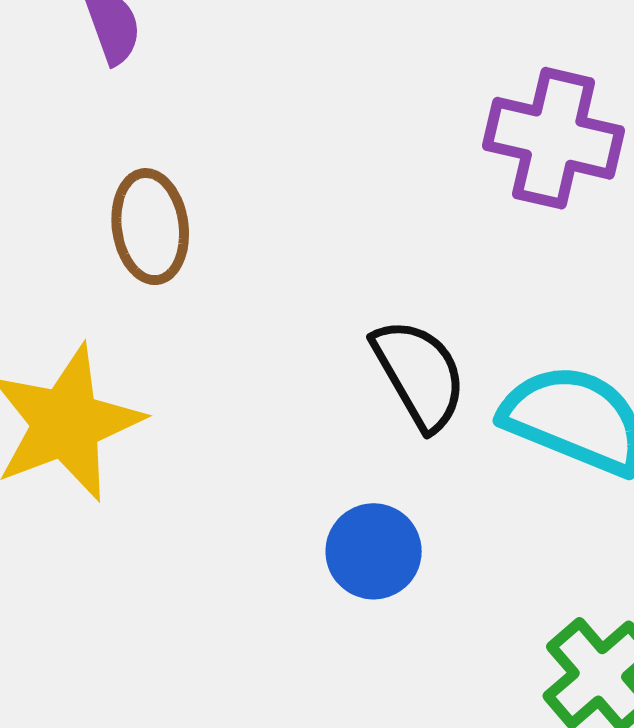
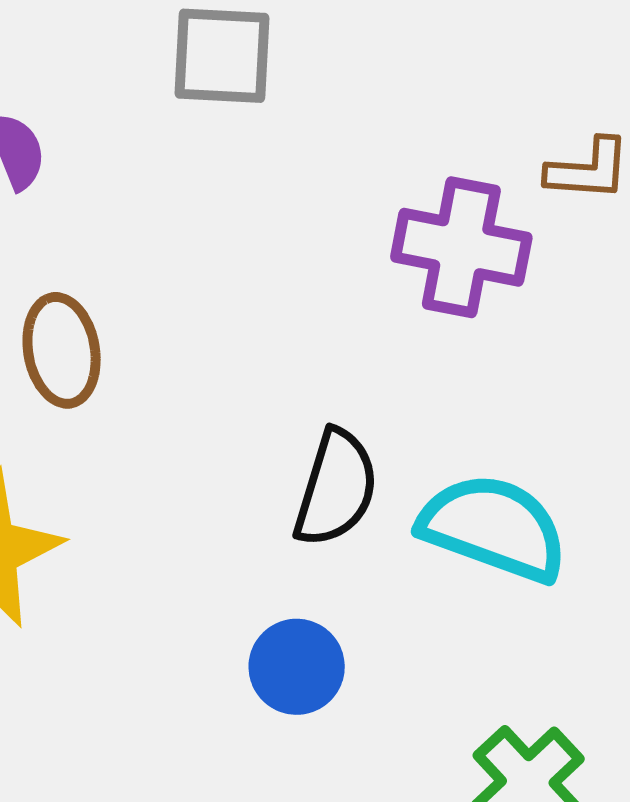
black semicircle: (419, 374) -> (336, 488), turned 49

